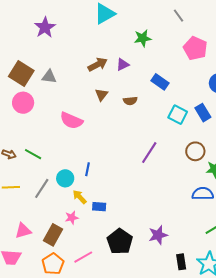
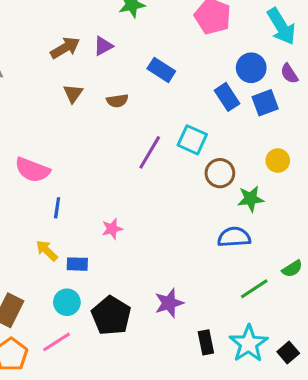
blue rectangle: (203, 113) -> (227, 97), moved
cyan square: (178, 115) -> (192, 140), moved
pink semicircle: (71, 121) -> (32, 170), moved
purple line: (149, 153) -> (150, 152), moved
cyan circle: (65, 178) -> (67, 302), moved
pink star: (72, 218) -> (112, 229), moved

